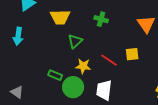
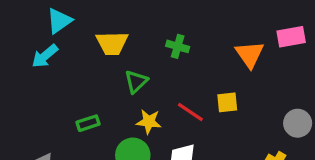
cyan arrow: (18, 36) -> (45, 56), moved, turned 42
green rectangle: (55, 75) -> (88, 123), moved, turned -40

